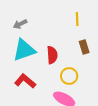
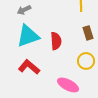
yellow circle: (69, 76) -> (86, 61), moved

